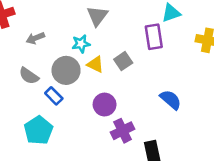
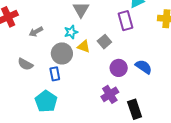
gray semicircle: (29, 76) -> (25, 64), moved
blue rectangle: (54, 96) -> (55, 74), turned 40
purple circle: (105, 105) -> (119, 68), moved

